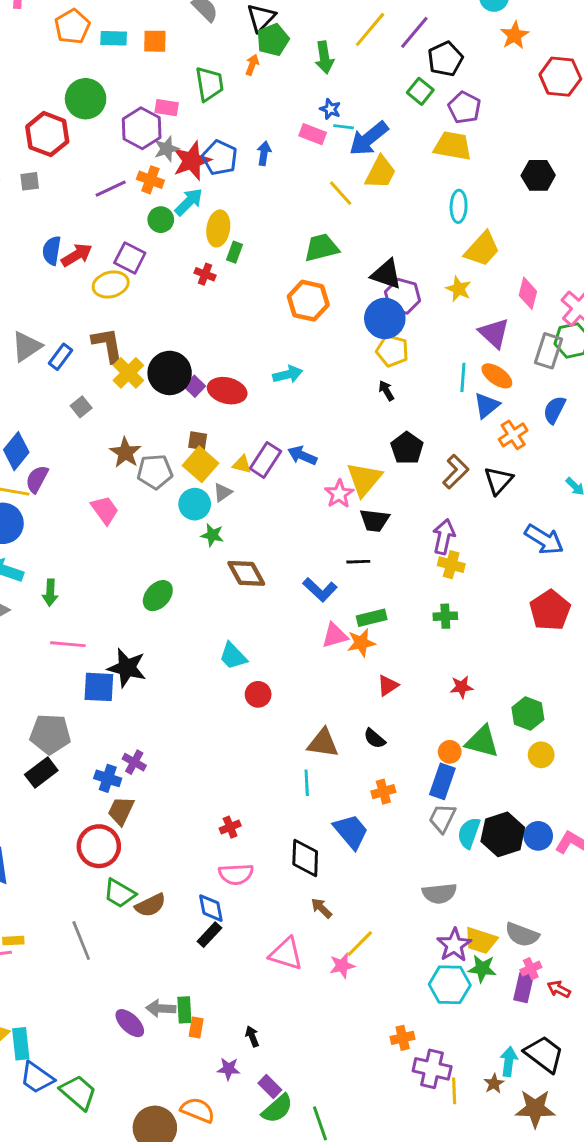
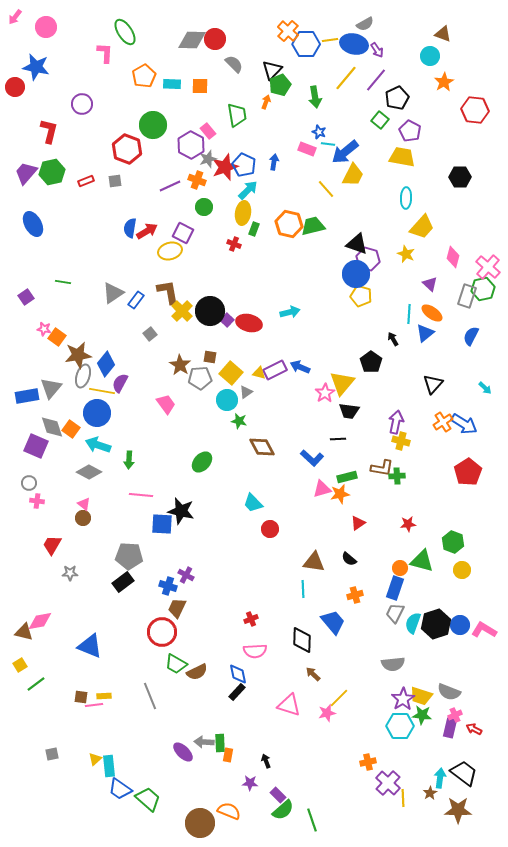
pink rectangle: (167, 108) -> (208, 131), turned 42
cyan arrow: (189, 202) -> (248, 190), moved
orange hexagon: (308, 301) -> (289, 224), moved
purple triangle: (494, 333) -> (430, 284), size x0.7
black arrow: (386, 391) -> (393, 339), moved
orange cross: (513, 435) -> (443, 422), moved
brown square: (198, 441) -> (210, 357), moved
purple rectangle: (265, 460) -> (275, 370), turned 30
brown L-shape: (456, 472) -> (382, 468), moved, turned 55
purple cross: (432, 1069) -> (388, 783), turned 30

